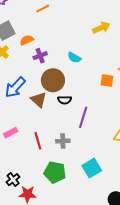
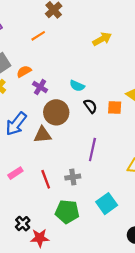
yellow arrow: (101, 28) -> (102, 39), moved
purple cross: (40, 56) -> (40, 87), turned -32
brown triangle: (39, 100) -> (43, 135), turned -42
black semicircle: (65, 100) -> (90, 106), moved, turned -120

